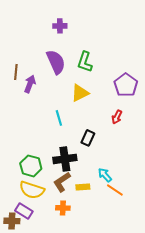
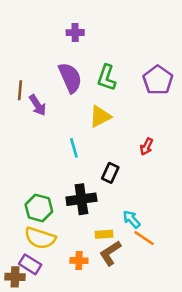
purple arrow: (30, 84) -> (38, 105), turned 126
purple pentagon: (126, 85) -> (158, 80), moved
brown L-shape: (62, 182) -> (110, 253), moved

